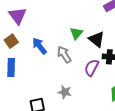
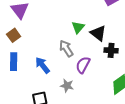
blue arrow: (39, 46) -> (43, 65), moved
purple semicircle: (92, 68) -> (83, 65), moved

